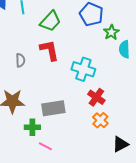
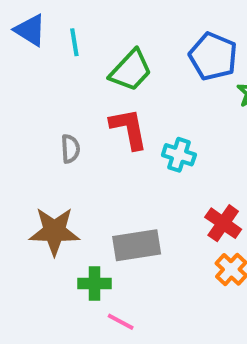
cyan cross: (83, 69) -> (179, 155), moved, size x0.7

